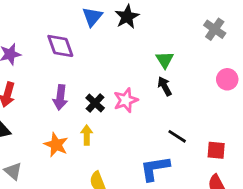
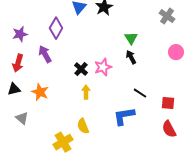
purple diamond: (60, 46) -> (56, 28), turned 50
purple arrow: (60, 97) -> (45, 54), moved, turned 144
yellow arrow: (87, 135) -> (86, 92), moved
orange star: (56, 145) -> (40, 92), moved

